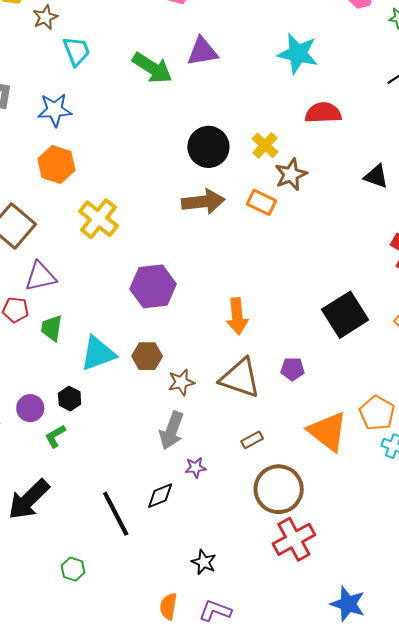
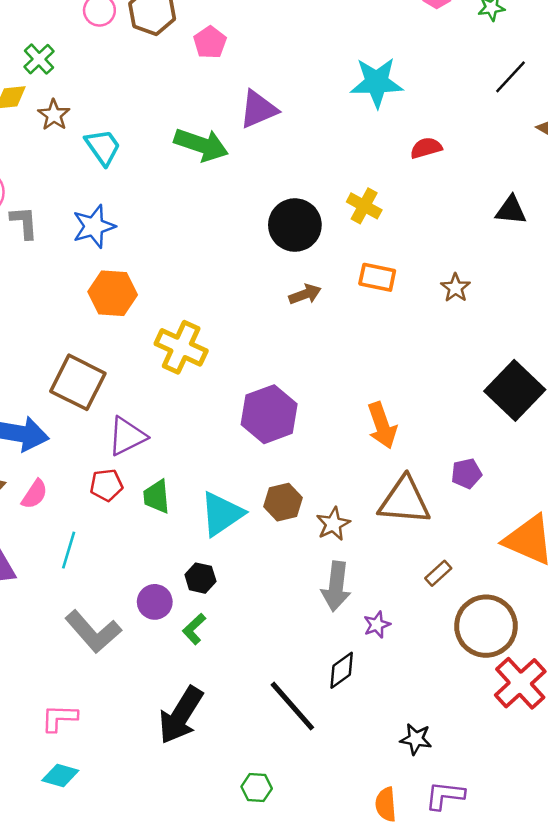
red semicircle: (323, 113) -> (426, 148), size x0.7
brown star: (291, 175) -> (455, 288), moved, size x0.7
brown arrow: (203, 202) -> (305, 294), size x0.6

